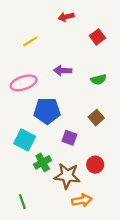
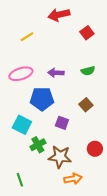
red arrow: (66, 17) -> (59, 15), size x1.5
purple arrow: (63, 71) -> (56, 73), moved
red circle: (95, 165) -> (95, 149), moved

